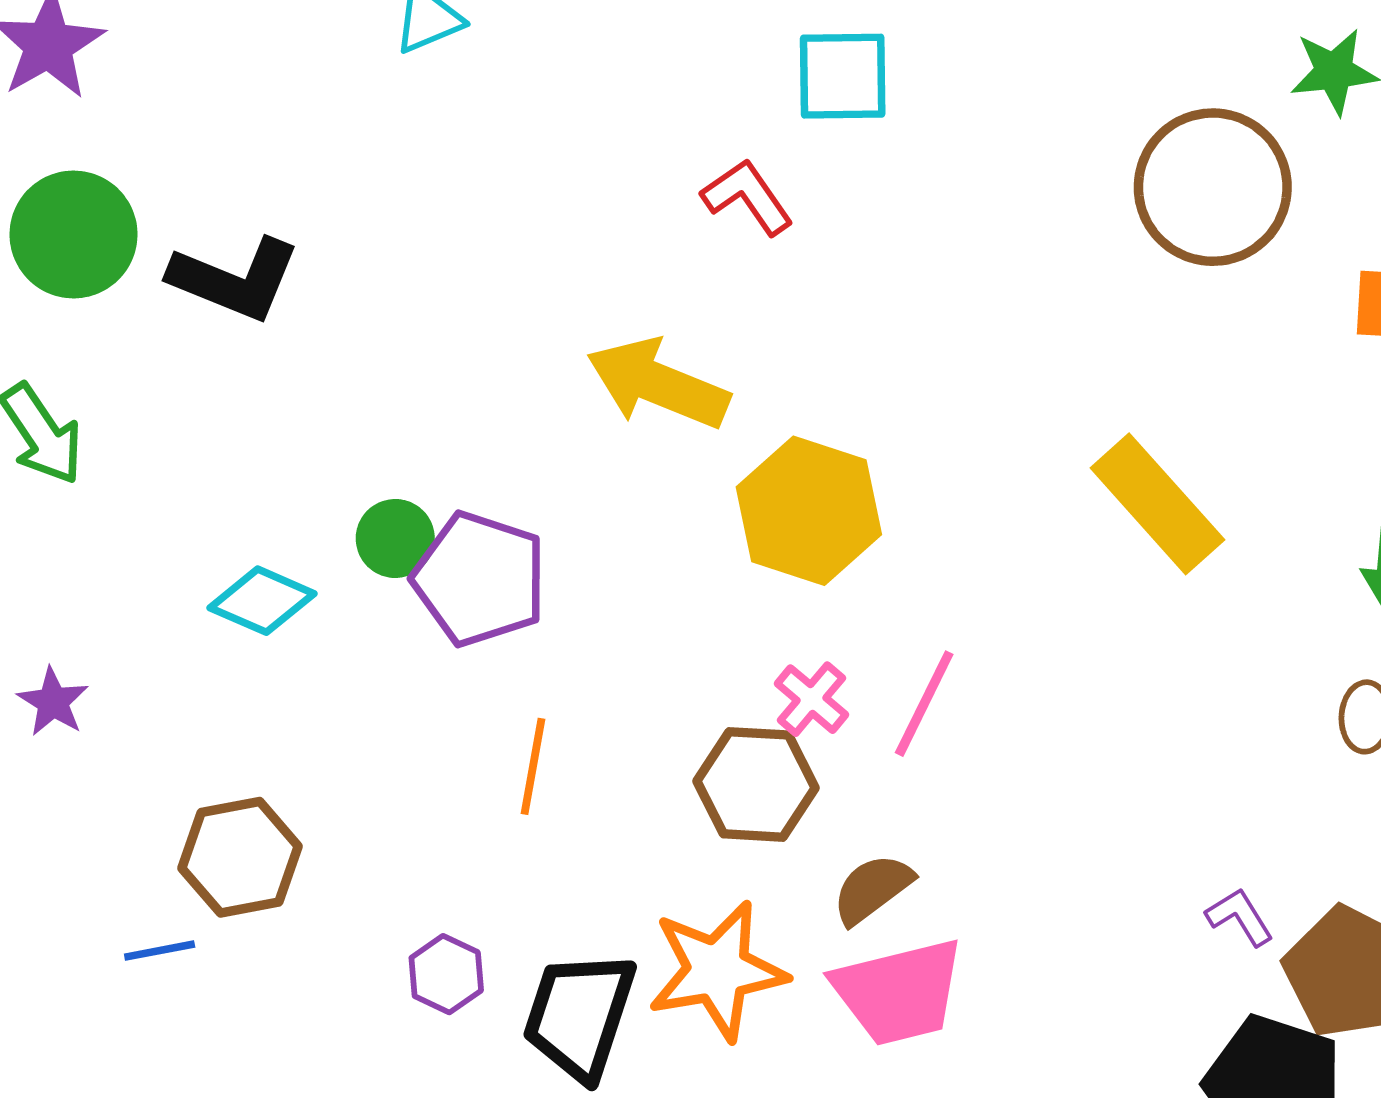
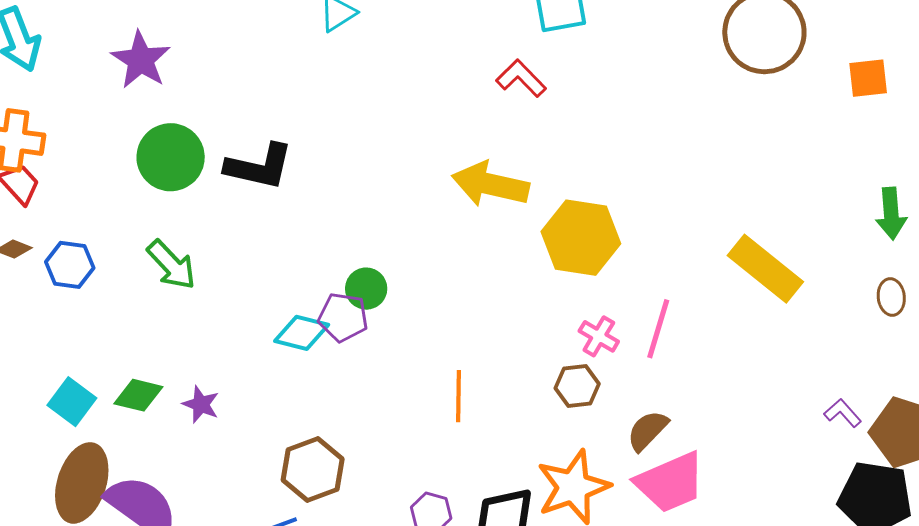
yellow rectangle: (1157, 504) -> (765, 269), moved
purple pentagon: (480, 579) -> (343, 317), moved, size x0.7
brown hexagon: (756, 784) -> (577, 386), size x0.7

